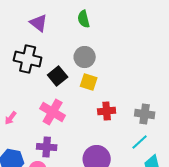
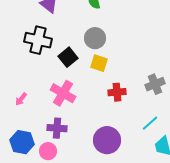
gray cross: (145, 114) -> (155, 84), moved, turned -30

